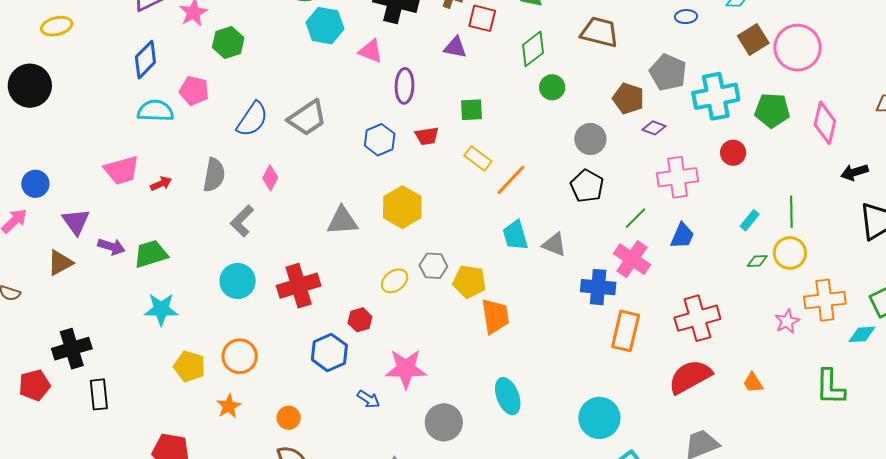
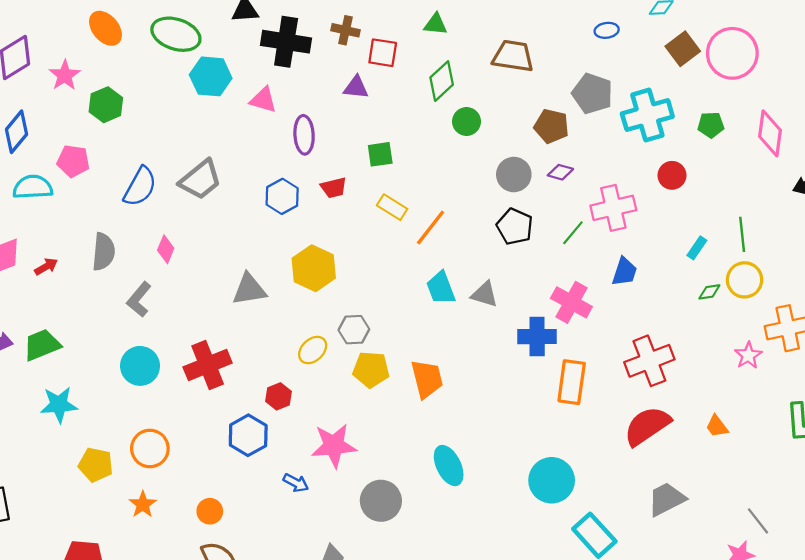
green pentagon: (772, 110) -> (711, 125), size x0.7
purple diamond: (654, 128) -> (560, 172), moved
green line: (636, 218) -> (573, 233), moved
yellow pentagon: (469, 282) -> (371, 370), moved

